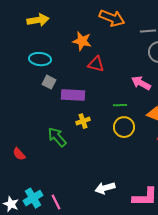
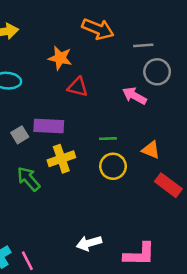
gray square: (49, 82) -> (20, 135), moved, turned 32
pink arrow: (141, 83) -> (134, 96), moved
yellow cross: (83, 121) -> (61, 159), size x1.5

